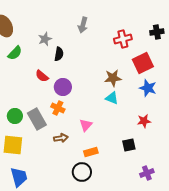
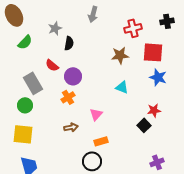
red square: (143, 63) -> (153, 52), turned 30
brown star: (113, 78) -> (120, 55), moved
orange cross: (58, 108) -> (68, 97), turned 32
gray rectangle: (37, 119) -> (33, 83), moved
black square: (129, 145) -> (144, 125), moved, turned -32

